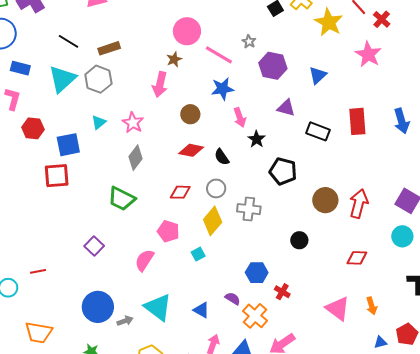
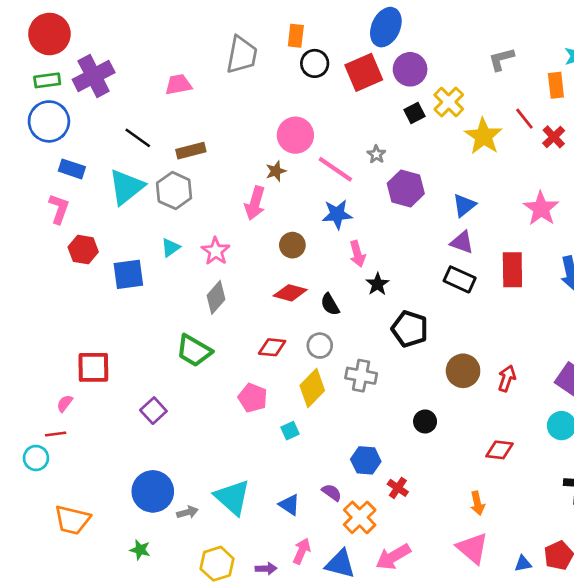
pink star: (368, 54) -> (541, 209), moved
purple triangle: (286, 108) -> (462, 242), moved
red square: (57, 176) -> (93, 367), moved
red arrow: (359, 204) -> (507, 378), size x0.7
pink semicircle: (144, 260) -> (65, 403), moved, size x0.6
red line: (38, 271) -> (56, 434), moved
orange arrow: (372, 306) -> (477, 503), moved
pink triangle: (338, 309) -> (473, 548), moved

